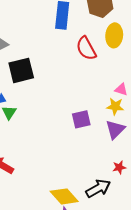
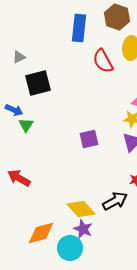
purple square: (81, 119) -> (89, 139), moved

